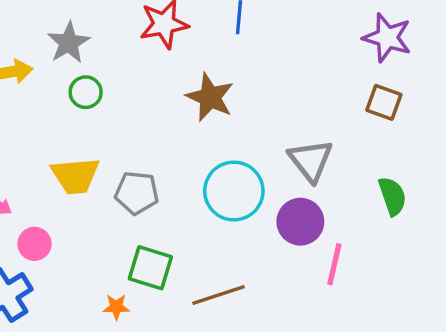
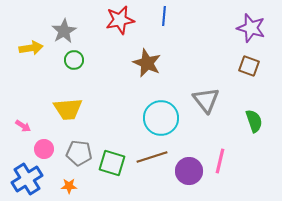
gray pentagon: (137, 193) -> (79, 153), moved
purple circle: (300, 222) -> (189, 171), moved
brown line: (219, 295) -> (152, 157), moved
orange star: (116, 307) -> (69, 186), moved

